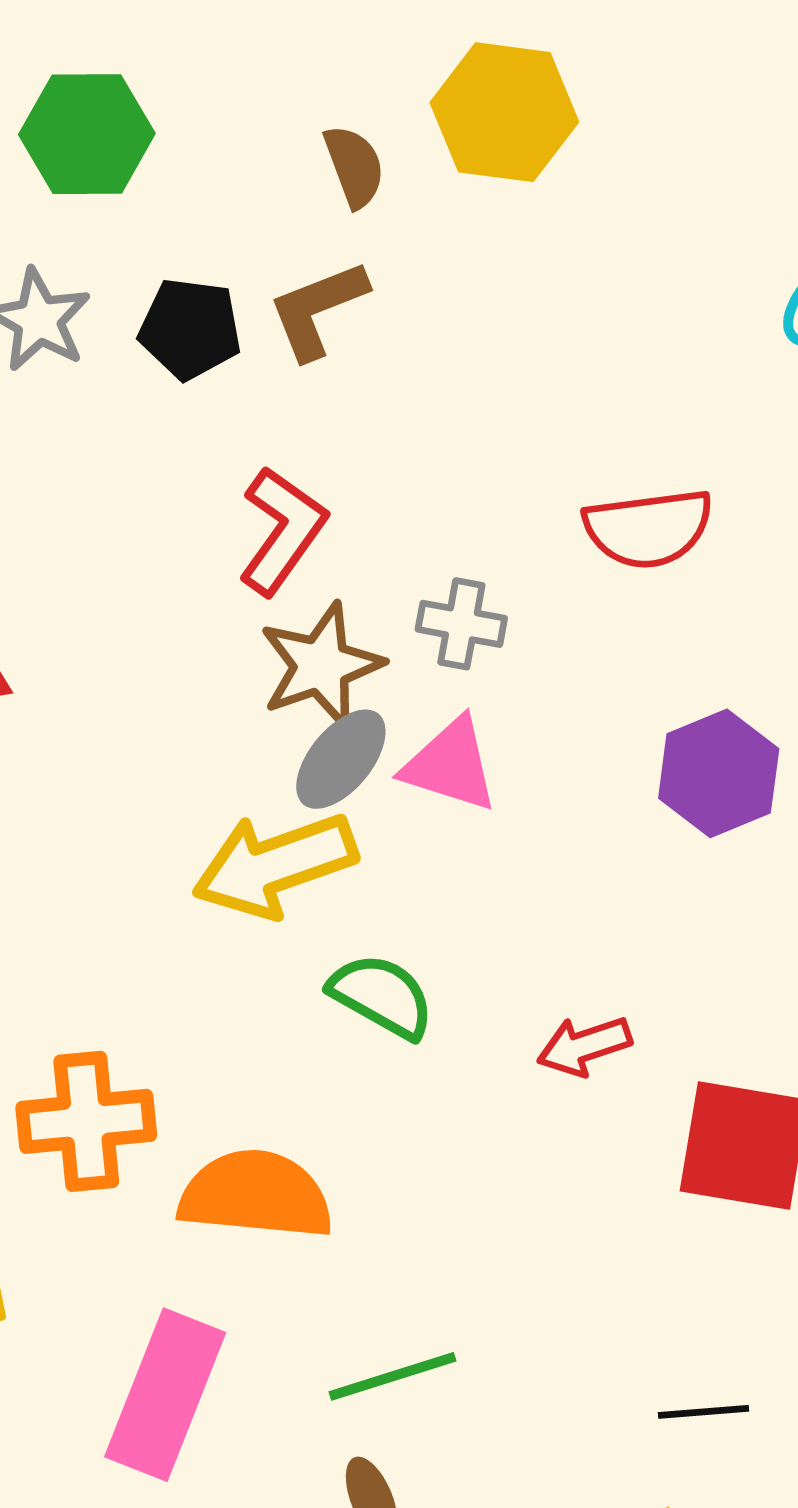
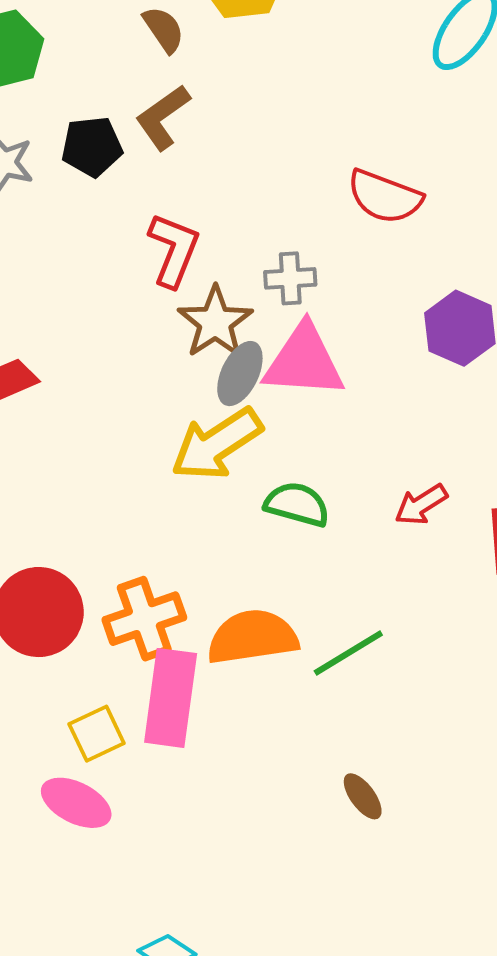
red semicircle: (648, 528) -> (385, 197), turned 42
pink triangle: (450, 765) -> (304, 361), size x1.4
green line: (393, 1376) -> (348, 653), moved
pink rectangle: (165, 1395) -> (171, 698), moved

